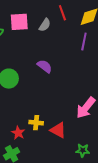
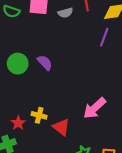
gray semicircle: (45, 25) -> (65, 13), turned 32
purple semicircle: (45, 66) -> (45, 63), moved

